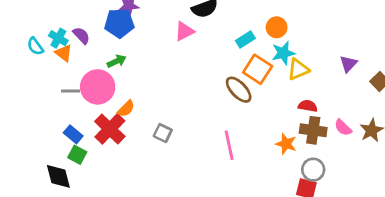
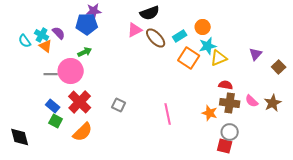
brown ellipse: (239, 90) -> (156, 38), moved
orange semicircle: (126, 109) -> (83, 132), moved, size x1.5
black diamond: (58, 176) -> (20, 137), moved

